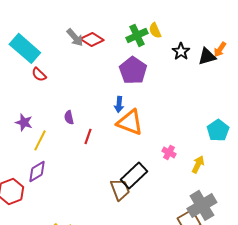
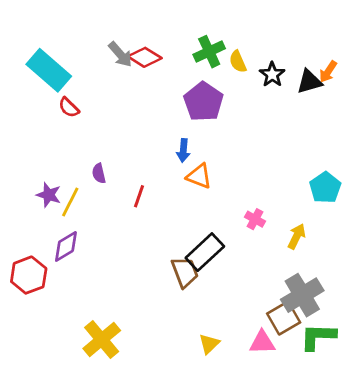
yellow semicircle: (155, 30) -> (238, 62), moved
purple semicircle: (69, 117) -> (99, 173), moved
purple star: (24, 122) -> (49, 195), moved
orange triangle: (130, 122) -> (199, 176), size x0.7

